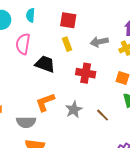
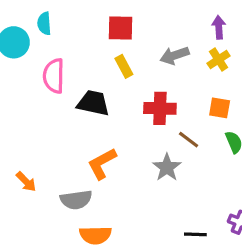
cyan semicircle: (30, 15) -> (44, 23), moved
gray star: (74, 110) -> (167, 167), moved
brown line: (103, 115) -> (189, 140), moved

